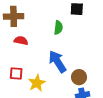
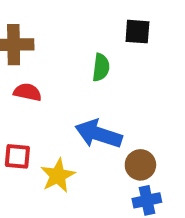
blue arrow: (57, 62) -> (98, 134), turned -40

